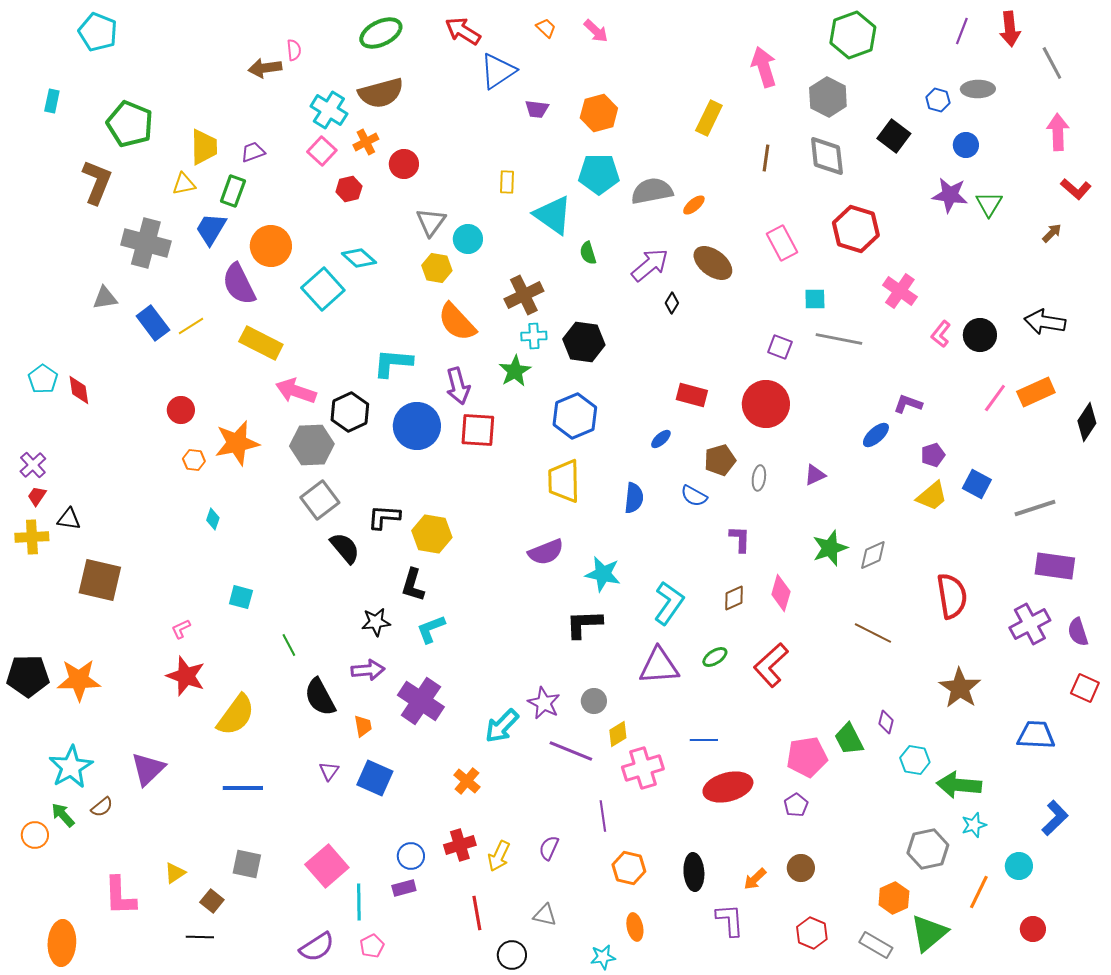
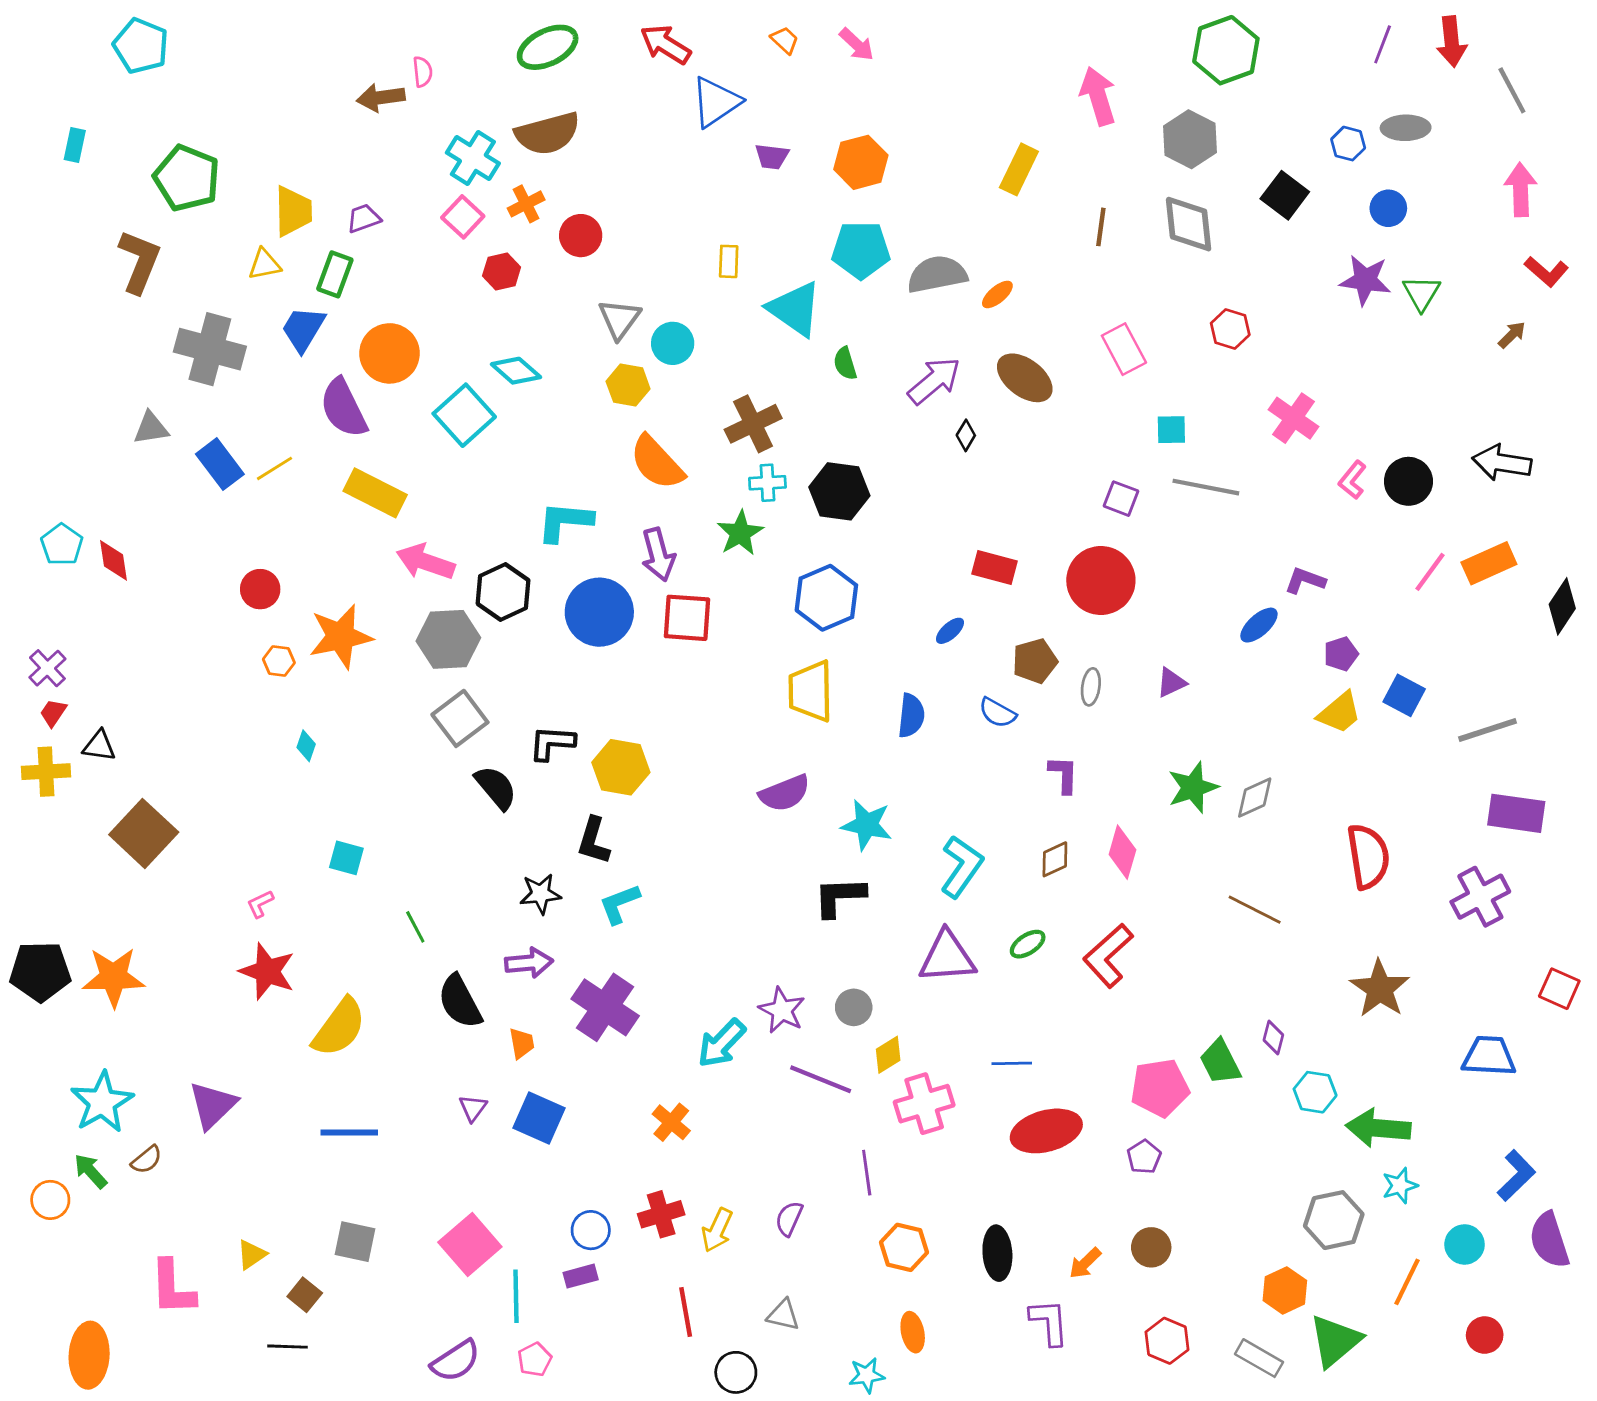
red hexagon: (856, 229) -> (1230, 329), size x0.6
brown square: (100, 580) -> (144, 833), turned 30
purple semicircle: (1078, 632) -> (1549, 1240), moved, size x1.4

